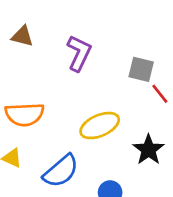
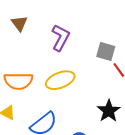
brown triangle: (22, 36) -> (19, 23), turned 36
yellow ellipse: (100, 126) -> (60, 80), moved

